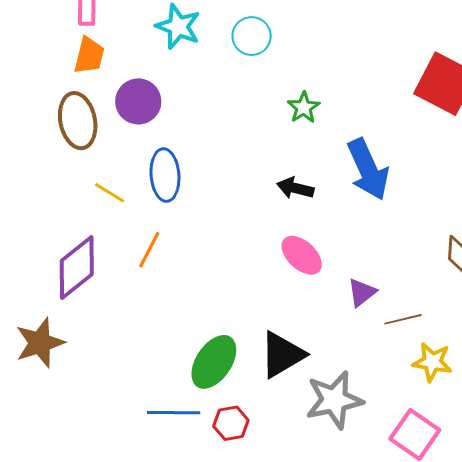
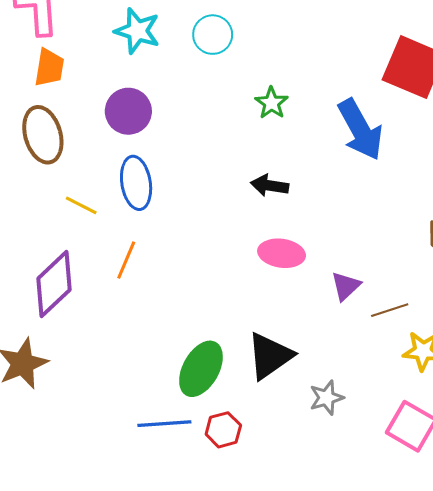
purple circle: (138, 101) -> (128, 111), moved
blue arrow: (368, 169) -> (360, 130), moved
pink ellipse: (302, 255) -> (282, 253), turned -30
gray star: (334, 400) -> (326, 398), size x0.6

